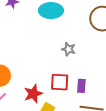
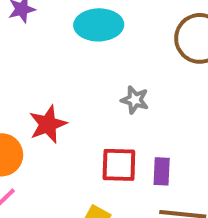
red star: (33, 94) -> (48, 124), moved

